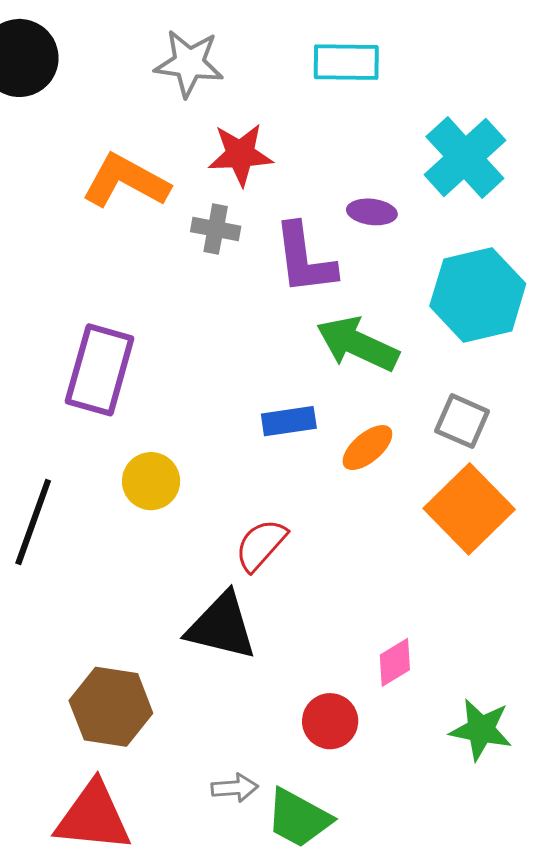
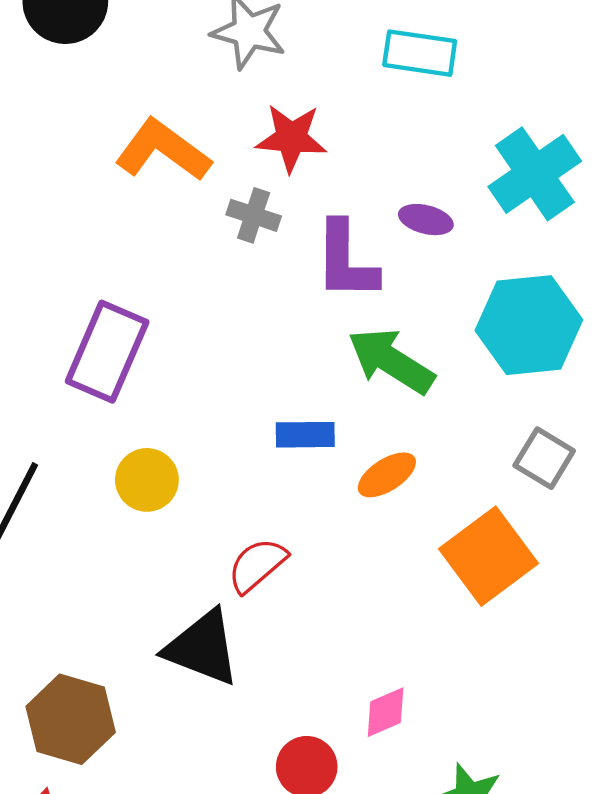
gray square: (462, 421) -> (544, 458), moved

